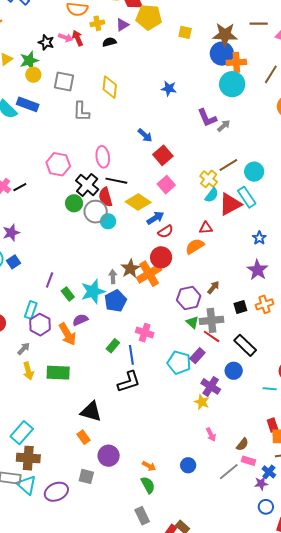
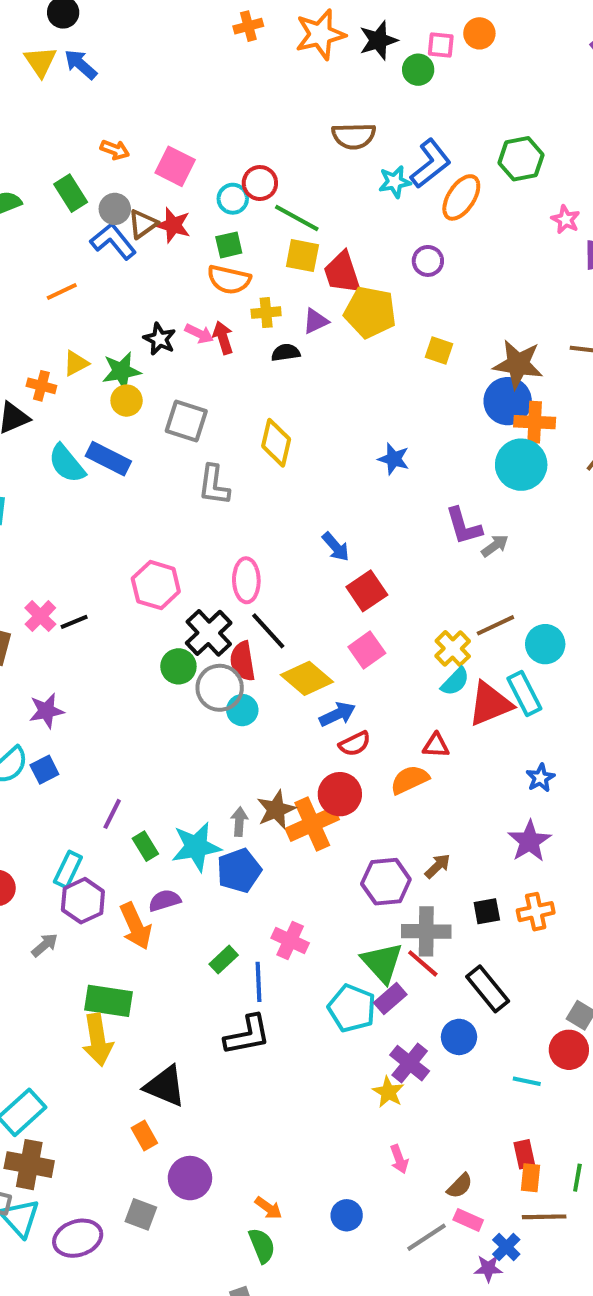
black line: (116, 181) -> (268, 631), turned 30
green triangle: (192, 322) -> (382, 963), moved, size x1.6
yellow arrow: (28, 371) -> (98, 1040), moved, size x1.4

